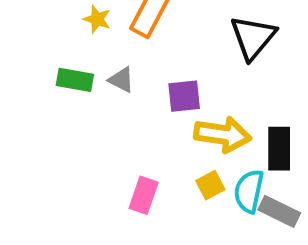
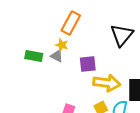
yellow star: (97, 19) -> (62, 45), moved

